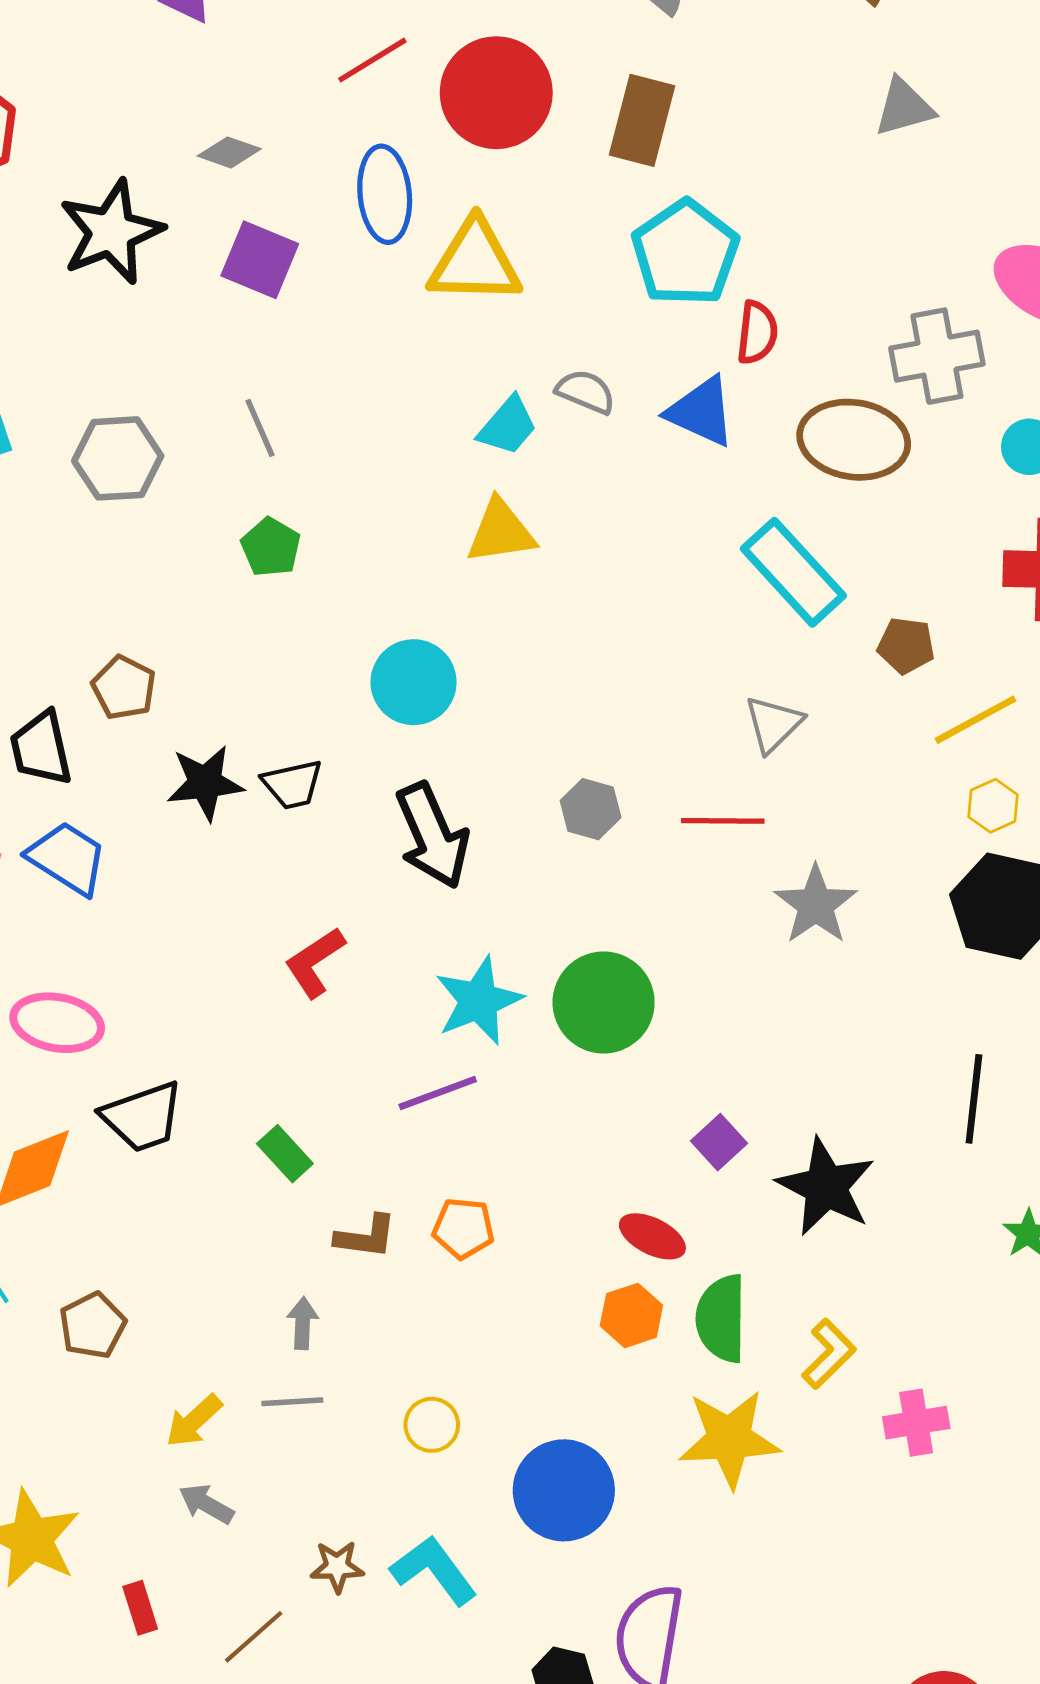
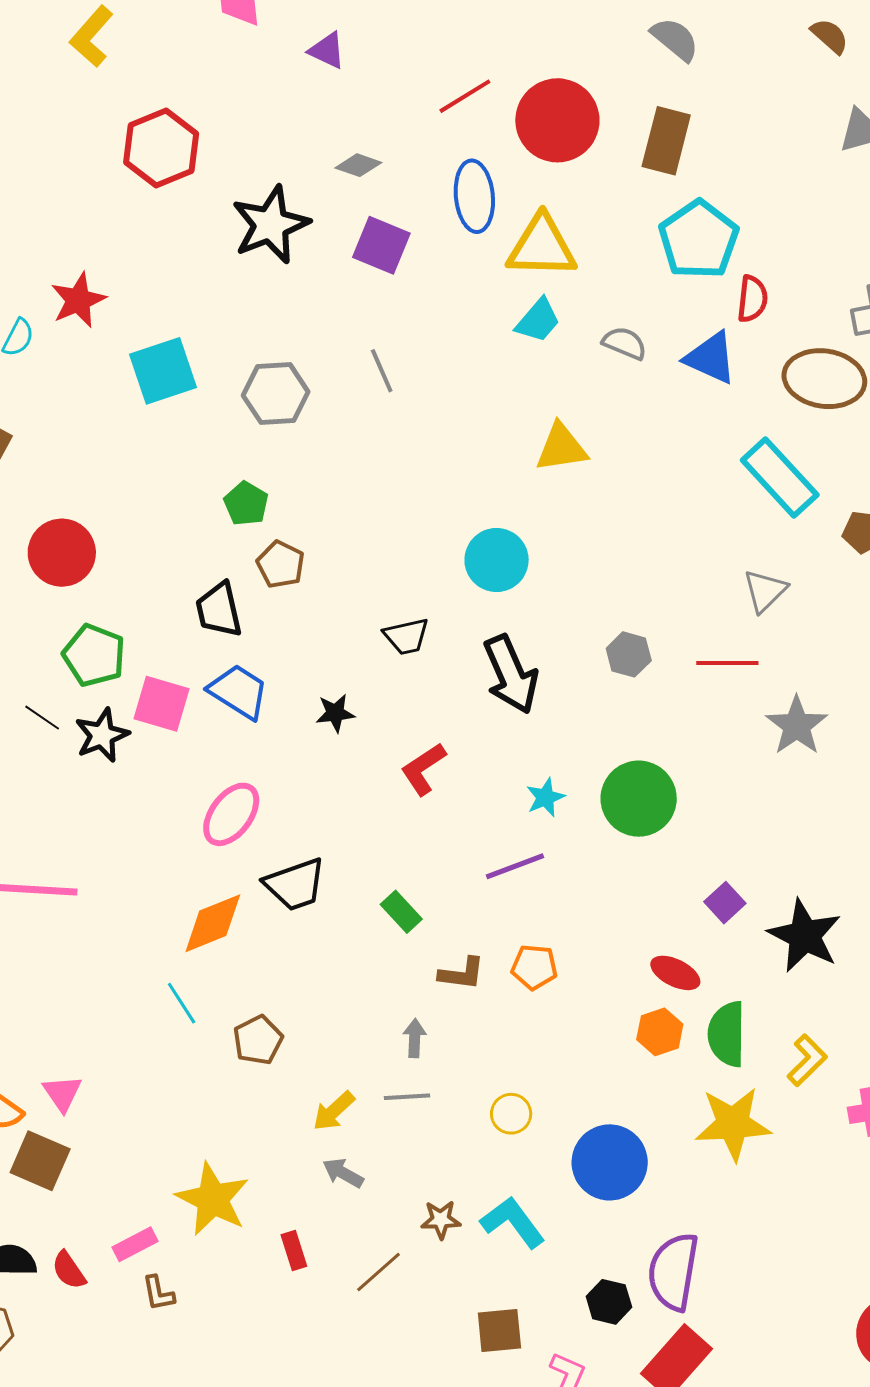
cyan trapezoid: (508, 426) -> (538, 320), moved
green pentagon: (271, 547) -> (246, 504), moved
black star: (205, 783) -> (335, 713), moved, size x0.7
cyan star: (479, 1001) -> (545, 797), size x0.6
pink ellipse: (57, 1023) -> (231, 814), turned -64

